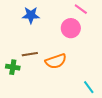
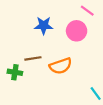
blue star: (31, 15) -> (44, 26), moved

